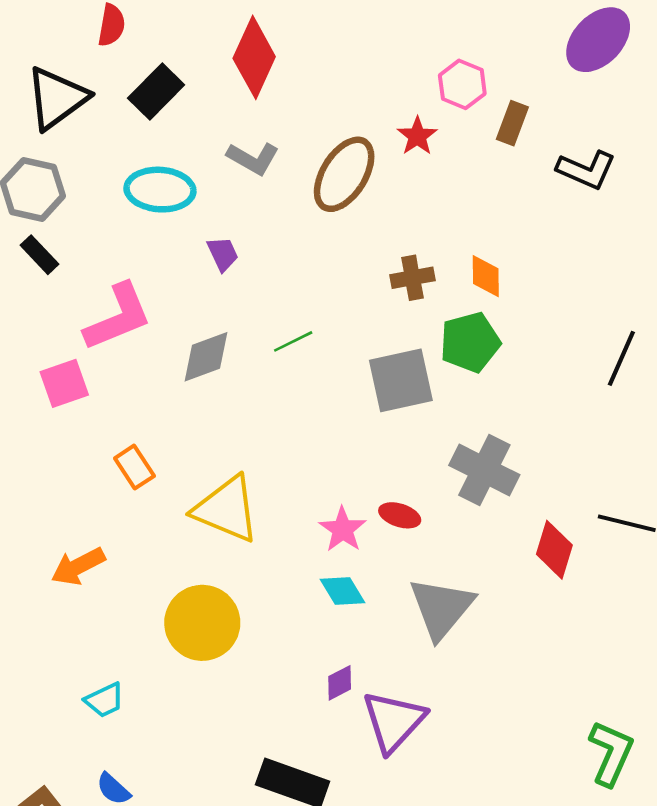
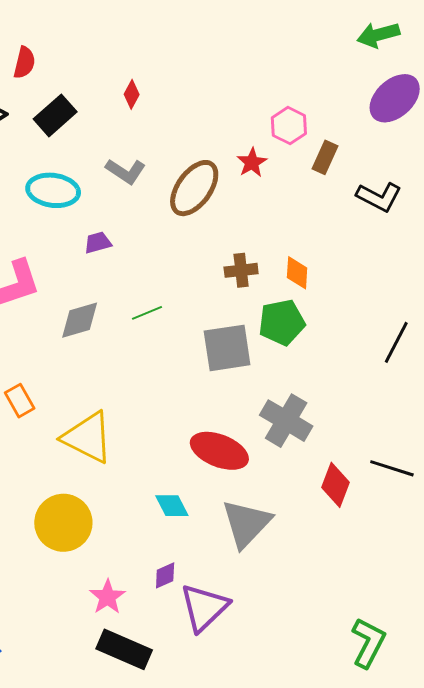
red diamond: (254, 57) -> (132, 94), size x0.5
purple trapezoid: (223, 254) -> (98, 243), turned -84
red ellipse: (400, 515) -> (219, 451), size x1.8
pink star: (343, 529) -> (107, 597), moved

